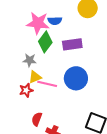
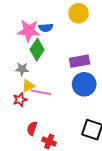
purple rectangle: (72, 44) -> (80, 61), moved
blue circle: (76, 78) -> (84, 84), moved

